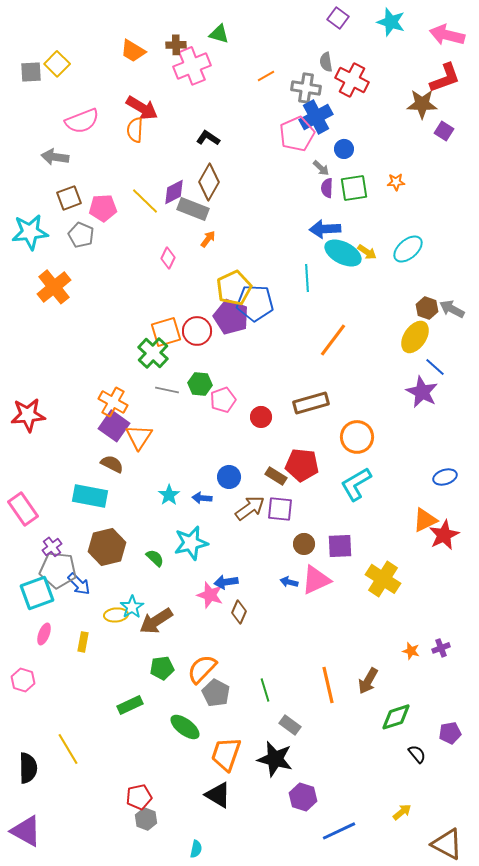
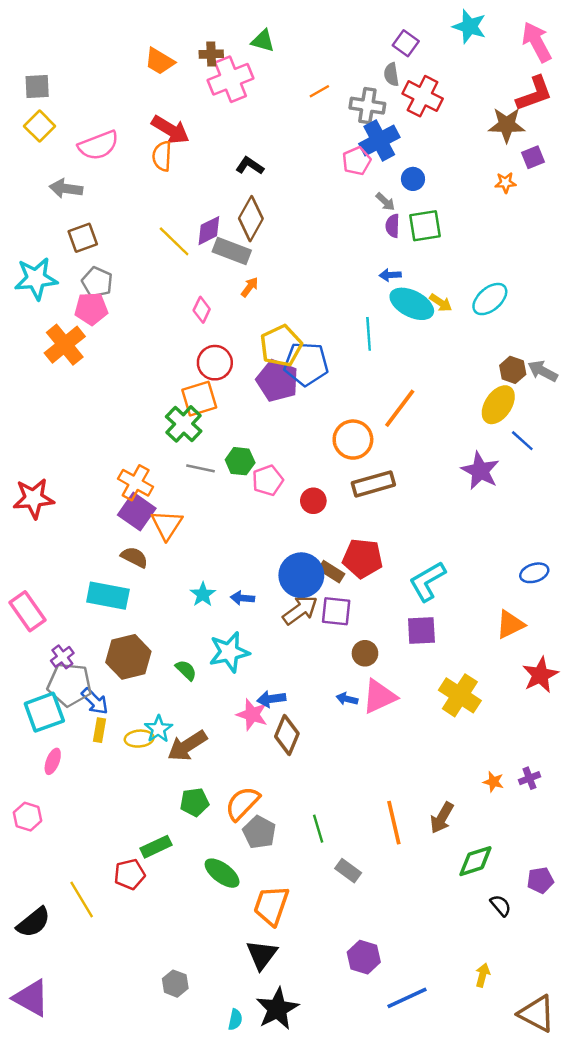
purple square: (338, 18) -> (406, 43), moved
pink arrow: (447, 35) -> (537, 42), turned 48
yellow square: (57, 64) -> (40, 126), moved
purple square: (444, 131) -> (533, 157), turned 36
pink pentagon: (297, 134) -> (357, 161), size x0.7
orange star: (396, 182) -> (505, 183), moved
pink pentagon: (103, 208) -> (91, 309), moved
blue arrow: (325, 229) -> (390, 275), size x0.6
red circle: (197, 331) -> (215, 363), moved
purple star: (422, 392) -> (480, 471), moved
orange circle: (357, 437) -> (353, 440), moved
blue circle: (229, 477) -> (301, 575), moved, size x1.6
red star: (444, 535) -> (540, 675), moved
purple square: (340, 546) -> (421, 630), moved
brown diamond: (239, 612) -> (287, 735), size x1.4
yellow rectangle: (83, 642) -> (100, 730), moved
black star: (275, 759) -> (277, 1009), moved, turned 30
black semicircle: (28, 768) -> (34, 922), turned 52
black triangle: (218, 795) -> (262, 955), turned 36
red pentagon: (139, 797) -> (130, 874), moved
yellow arrow: (402, 812) -> (483, 975), turned -36

